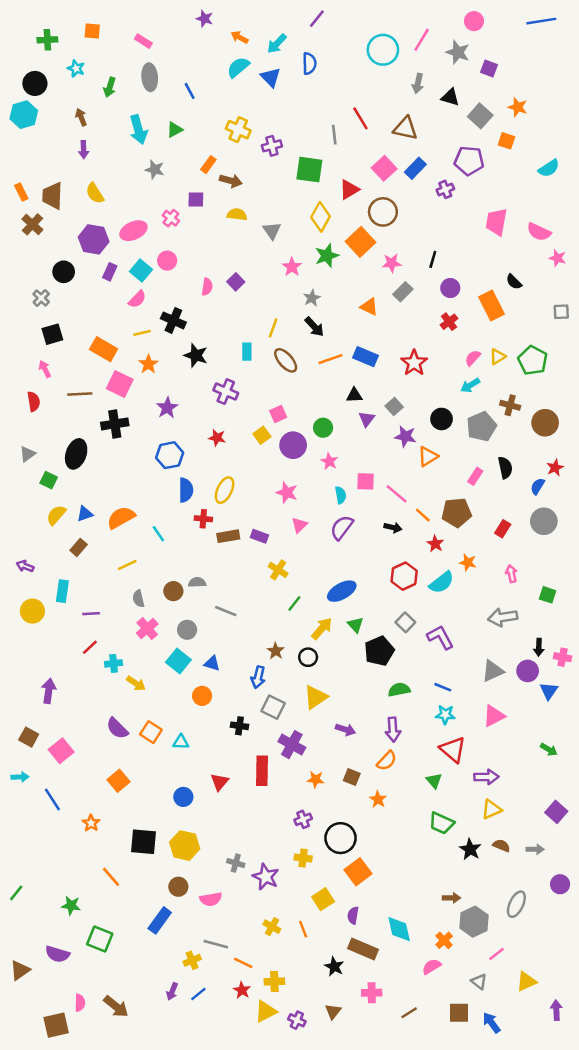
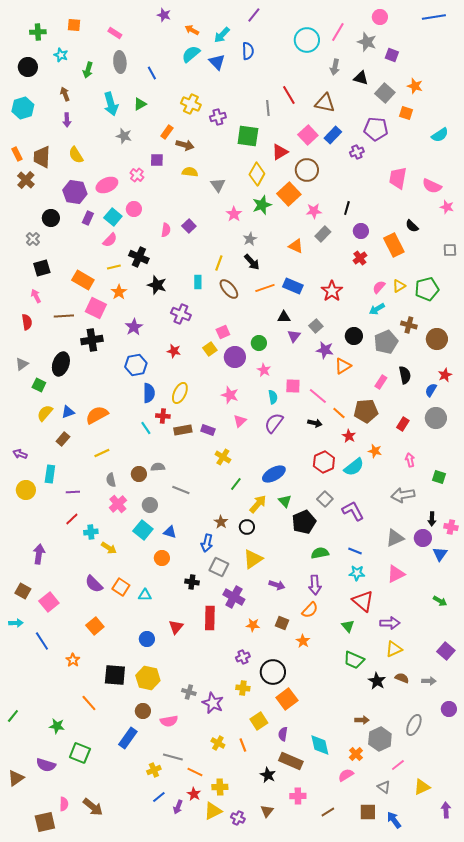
cyan hexagon: (24, 115) -> (23, 108), moved
green pentagon: (533, 360) -> (427, 289), turned 30
cyan line: (158, 534) -> (146, 428), moved
purple arrow: (172, 991) -> (178, 807), moved

